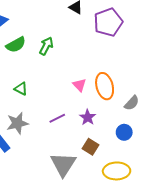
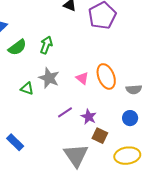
gray semicircle: (132, 103) -> (134, 89), turned 49
purple star: (88, 117) -> (89, 117), moved
gray star: (17, 123) -> (49, 78), moved, turned -30

